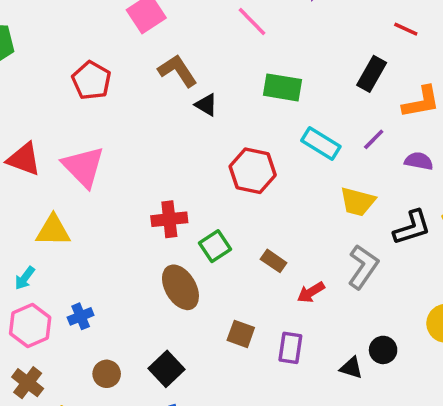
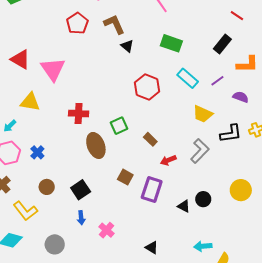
red line: (406, 29) -> (237, 16), moved
red pentagon: (91, 80) -> (77, 23), moved
red cross: (169, 219) -> (79, 114), moved
blue cross: (81, 316) -> (37, 152), turned -32
purple rectangle: (290, 348) -> (152, 189), size x1.4

